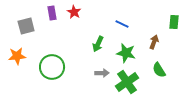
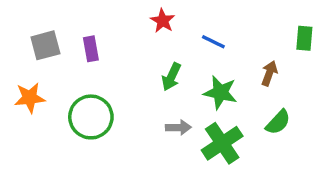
red star: (74, 12) -> (163, 21), moved
purple rectangle: (52, 13) -> (91, 49), moved
green semicircle: (159, 70) -> (278, 122), turned -105

